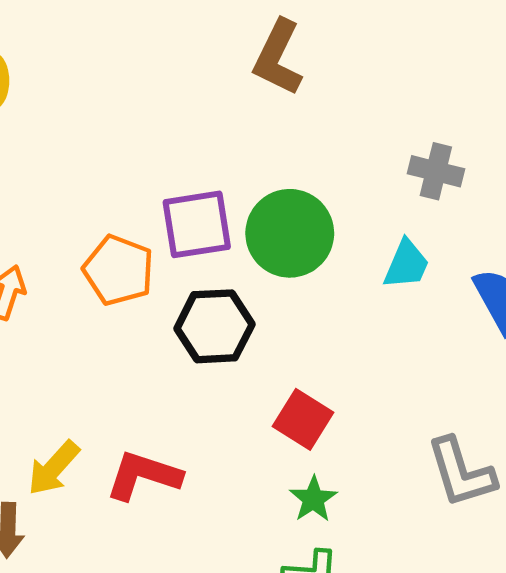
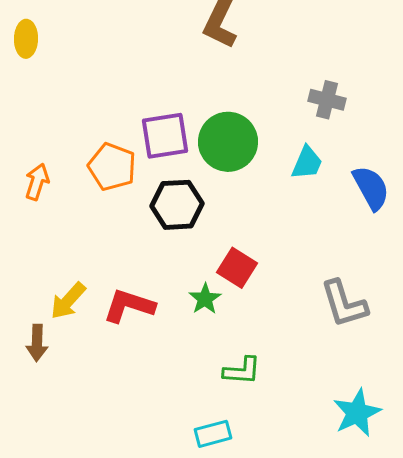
green star: (313, 499) -> (205, 299), moved

